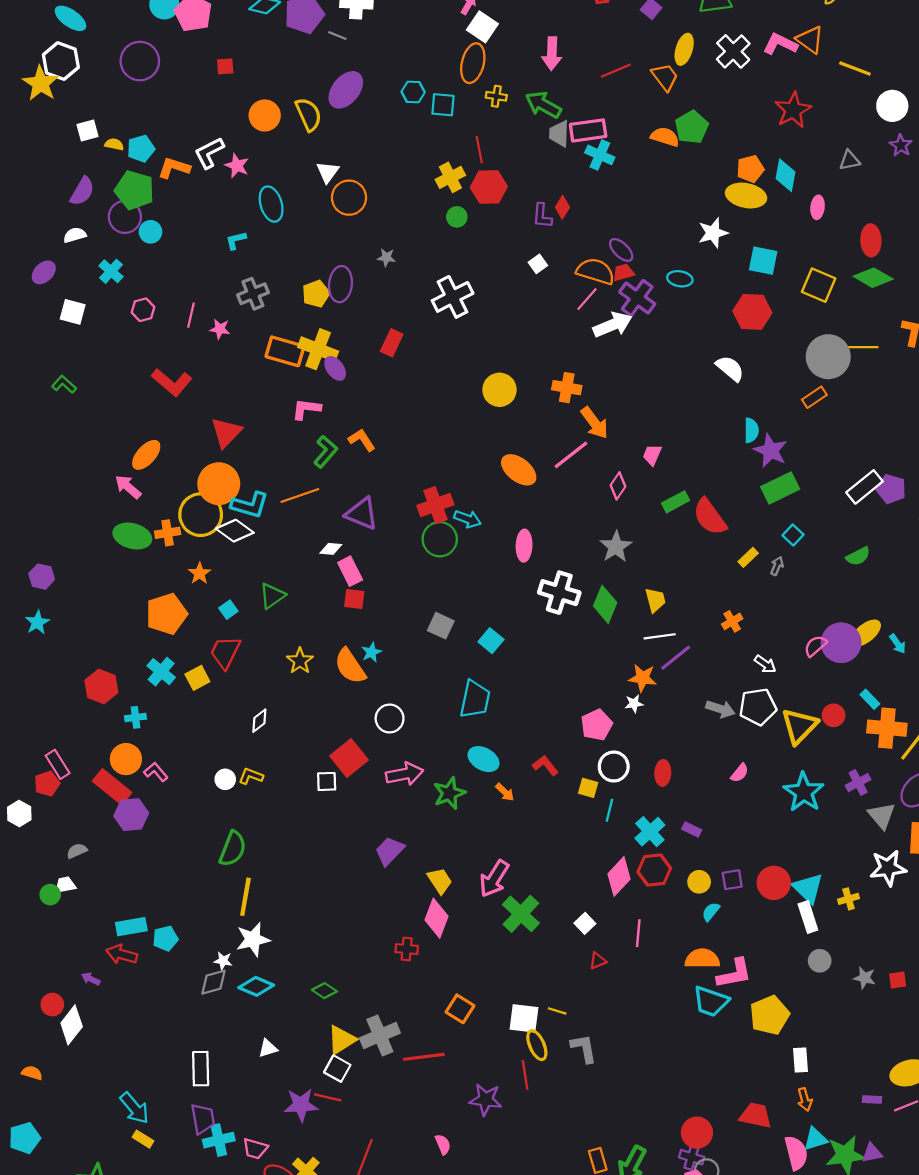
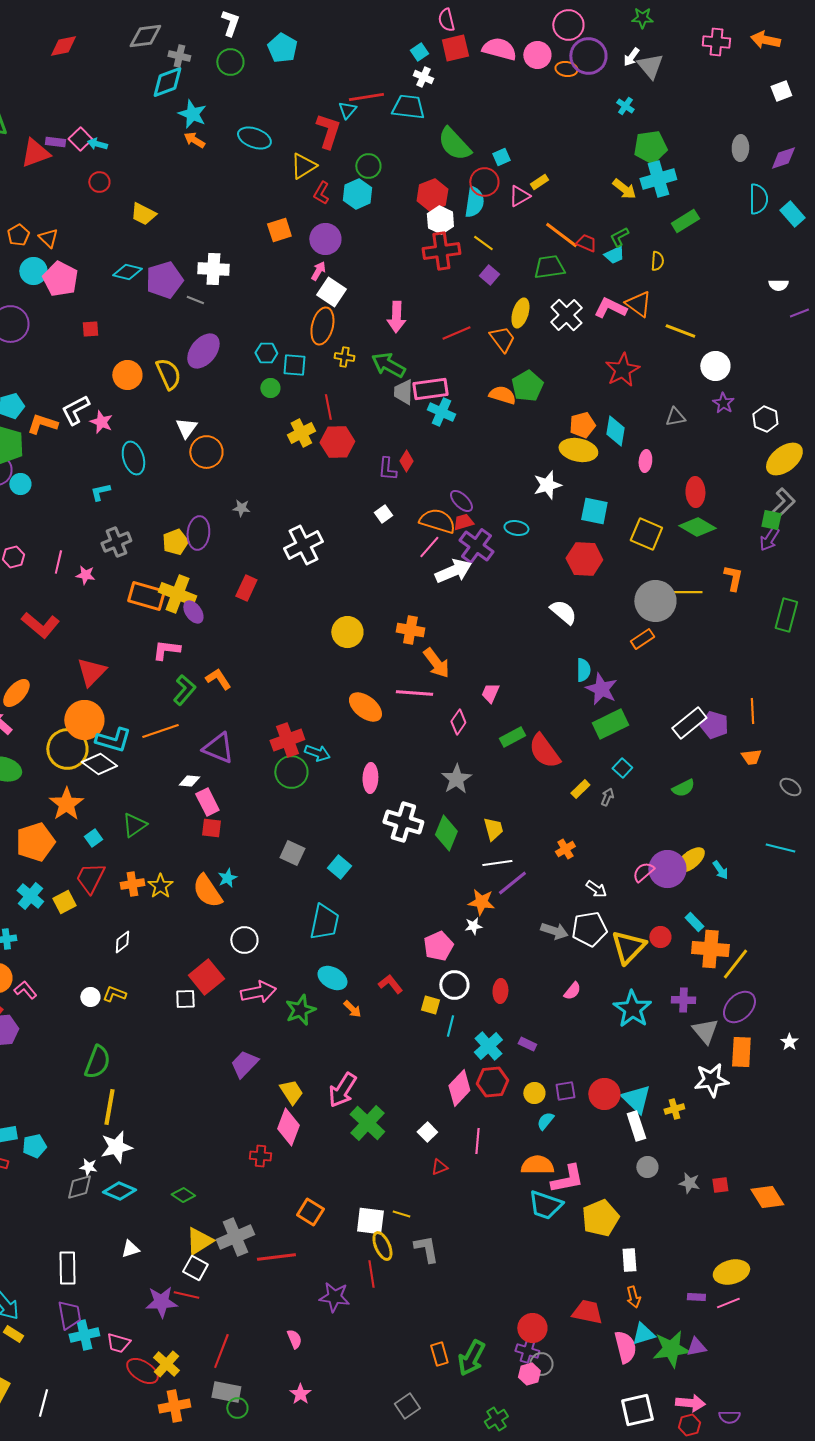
green circle: (457, 217) -> (270, 388), moved
pink line: (571, 455) -> (414, 693), turned 42
orange cross: (168, 533) -> (132, 884), moved
orange star: (200, 573) -> (66, 804), size x1.6
purple cross: (858, 783) -> (683, 1000), turned 30

